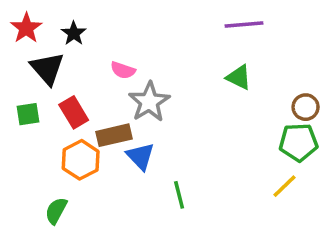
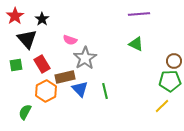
green line: (179, 195) -> (105, 91), moved
green semicircle: (56, 211) -> (25, 112), moved

